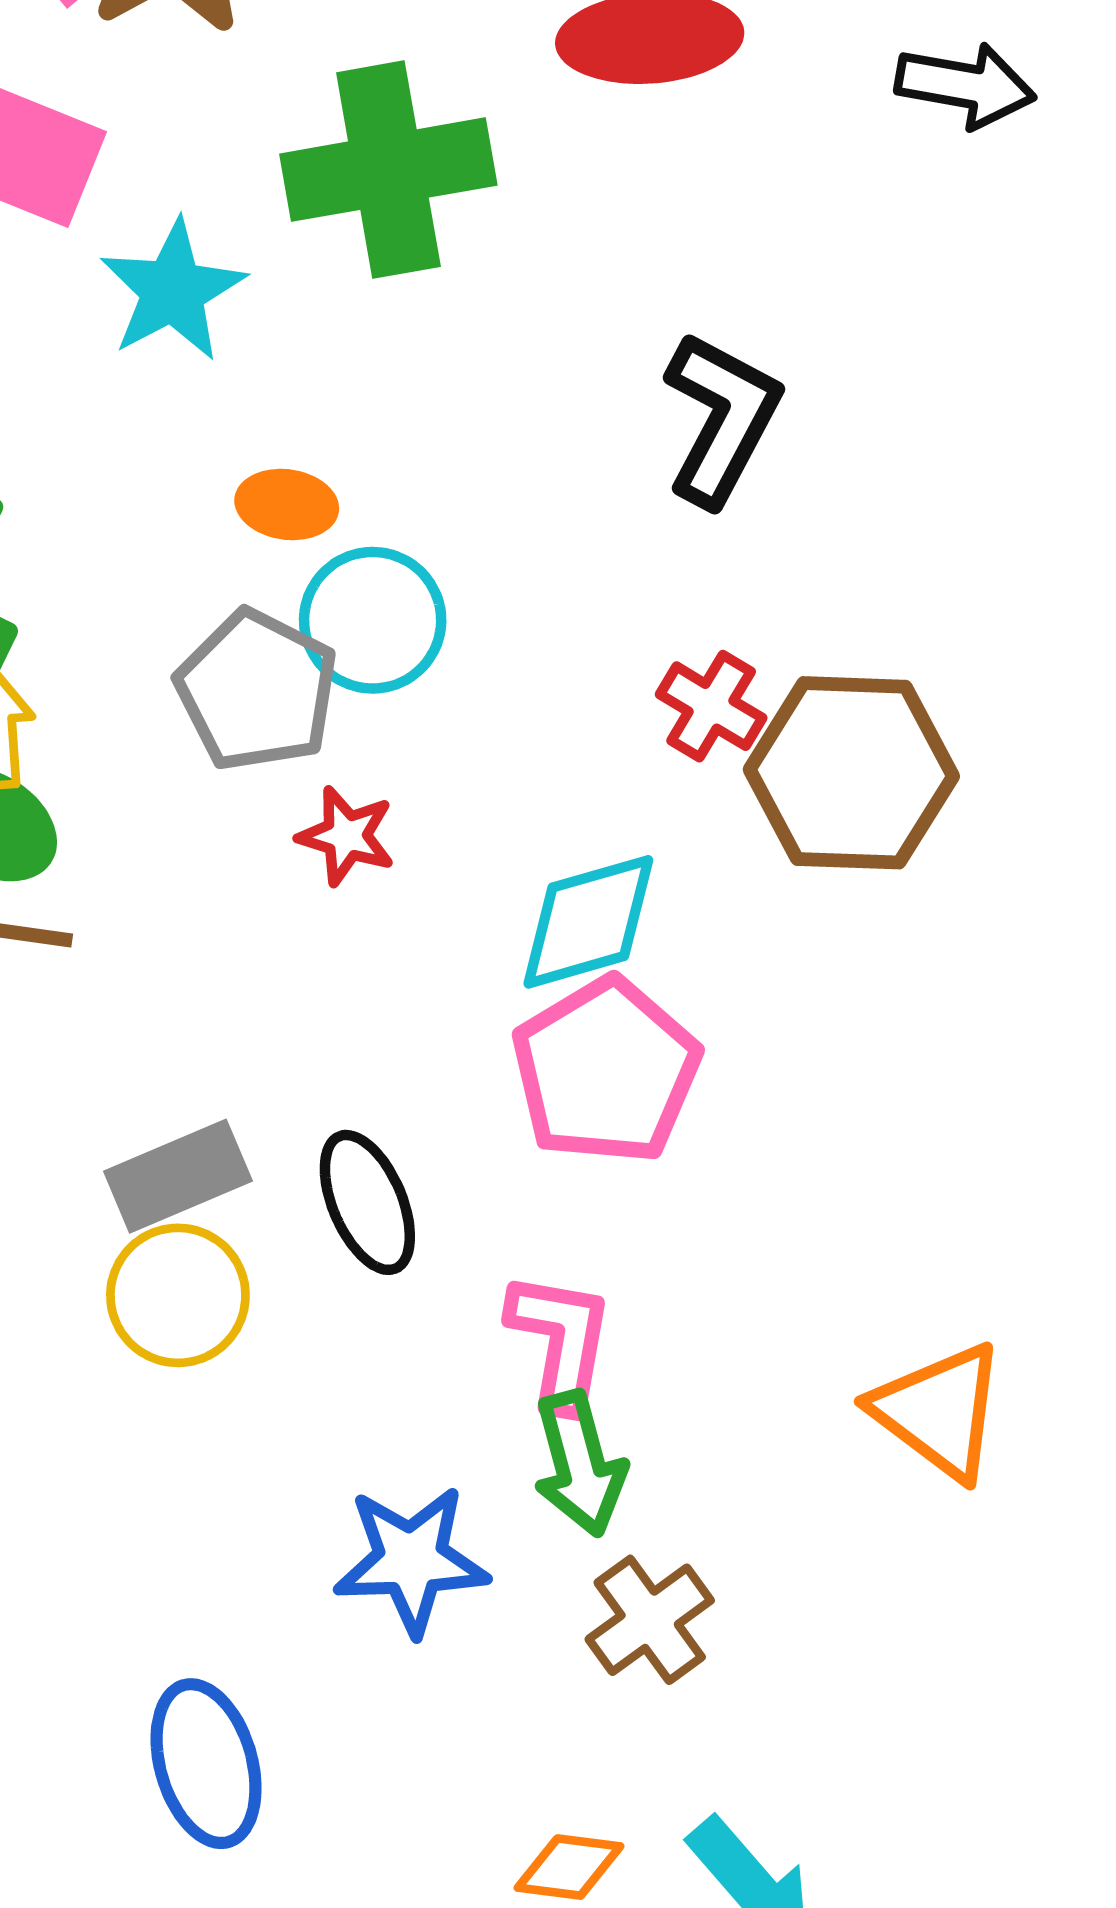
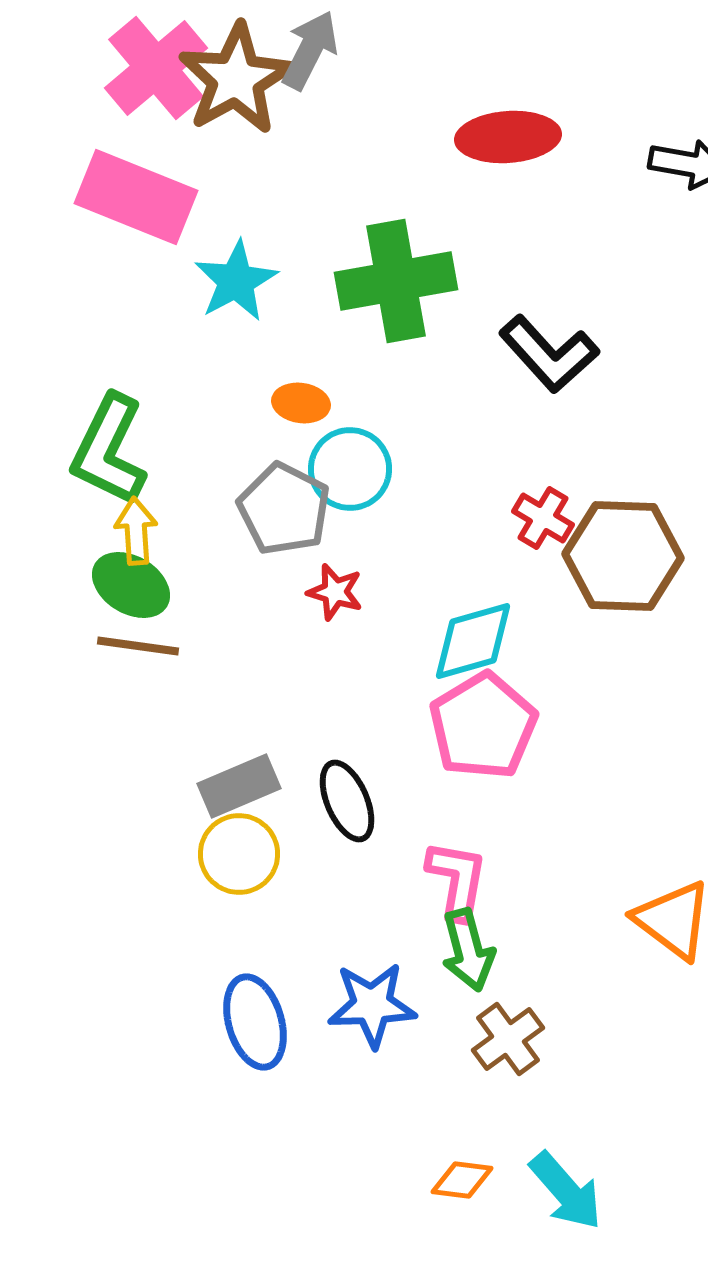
green cross: (388, 170) -> (396, 281), moved
black L-shape: (722, 419) -> (549, 354), turned 110
blue ellipse: (206, 1764) -> (255, 1022), moved

